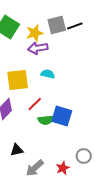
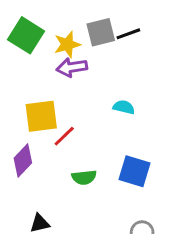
cyan semicircle: (48, 74) -> (124, 107), moved
red line: (35, 104) -> (64, 136), moved
blue square: (62, 116) -> (134, 171), moved

